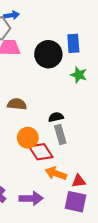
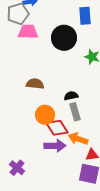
blue rectangle: (73, 43) -> (85, 16), moved
orange arrow: (56, 173) -> (78, 139), moved
purple arrow: (31, 198) -> (55, 146), moved

